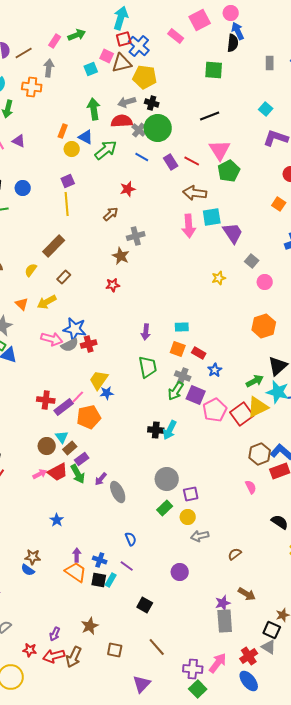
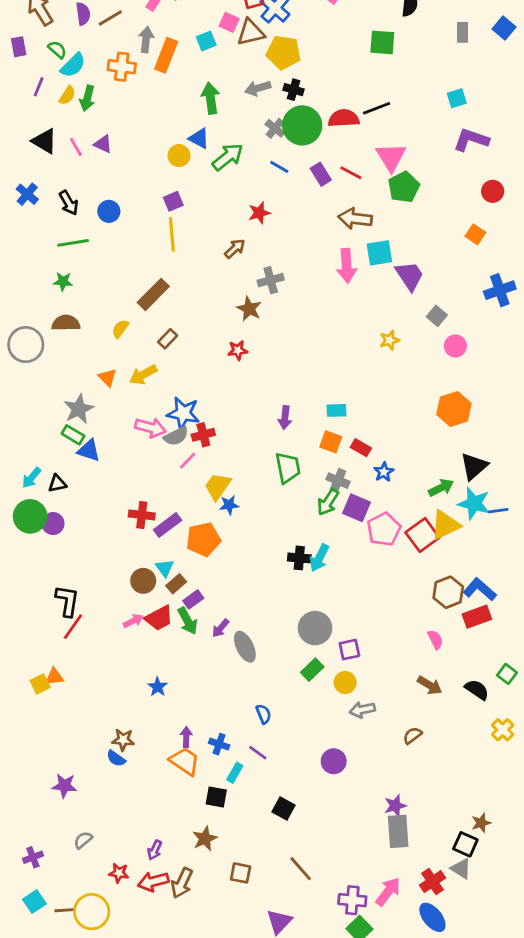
cyan square: (266, 109) -> (457, 98), turned 32
red semicircle: (122, 121) -> (344, 118), moved
orange rectangle: (63, 131) -> (166, 55), moved, size x1.6
pink line: (78, 397) -> (188, 461), moved
black square: (99, 580) -> (216, 797), moved
brown arrow: (247, 594) -> (430, 685), moved

